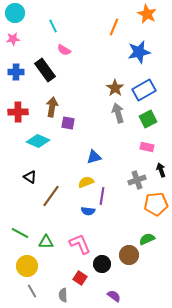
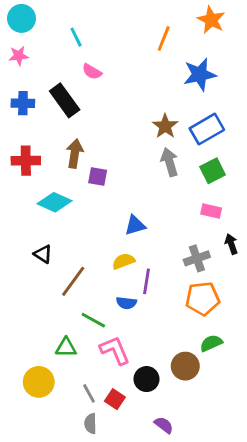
orange pentagon: (156, 204) -> (203, 299), moved
green line: (20, 233) -> (93, 320), moved
gray line: (32, 291) -> (89, 393), moved

